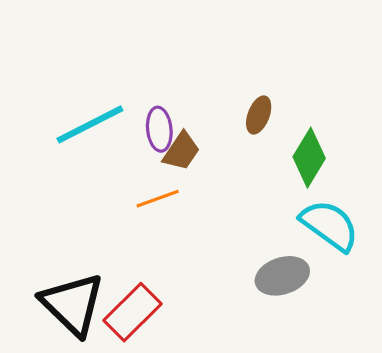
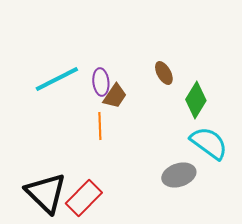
brown ellipse: (259, 115) -> (164, 73), turned -50
orange line: (158, 199) -> (100, 126), turned -72

